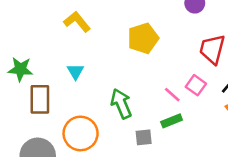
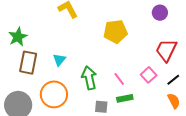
green star: (20, 69) -> (18, 37), turned 30
cyan triangle: (75, 71) -> (59, 60), moved
pink line: (172, 95) -> (119, 79), moved

